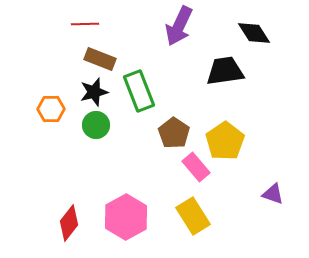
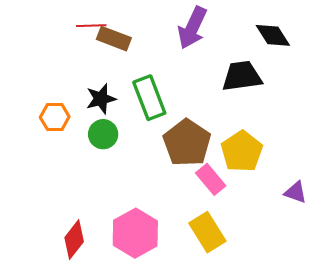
brown rectangle: (100, 59) -> (114, 39), moved
brown pentagon: (174, 133) -> (187, 143), size x1.4
purple triangle: (273, 194) -> (296, 192), moved

